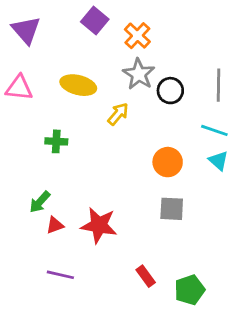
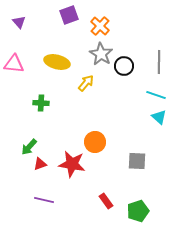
purple square: (95, 20) -> (69, 15), turned 30
purple triangle: (26, 30) -> (19, 22), size x0.6
orange circle: (168, 162) -> (95, 142), moved
gray square: (172, 209) -> (137, 161), moved

